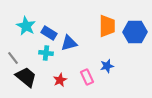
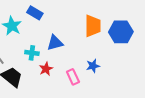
blue rectangle: (49, 33) -> (35, 13), moved
red star: (60, 80) -> (46, 69), moved

